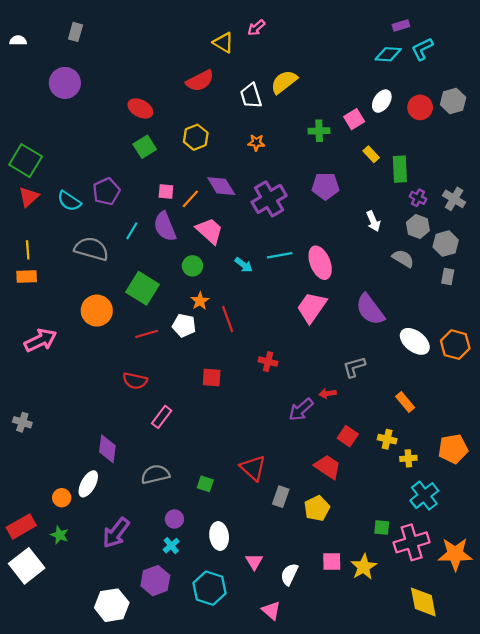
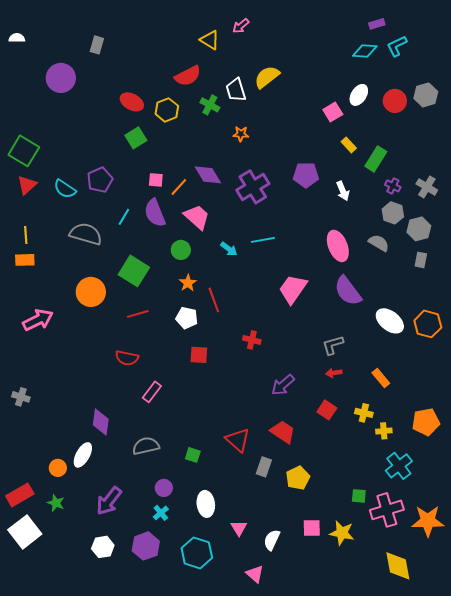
gray rectangle: (76, 32) -> (97, 45), moved
green cross: (319, 131) -> (210, 105), moved, turned 30
yellow hexagon: (196, 137) -> (167, 110), moved
green rectangle: (400, 169) -> (376, 159), turned 35
white arrow: (373, 221) -> (343, 191), moved
pink ellipse: (320, 263) -> (338, 246), moved
white pentagon: (184, 325) -> (187, 318), moved
red arrow: (328, 393) -> (334, 373), moved
red trapezoid: (328, 467) -> (283, 432), moved
yellow star: (364, 567) -> (342, 533), turned -30
white hexagon: (112, 605) -> (103, 547), moved, size x0.7

